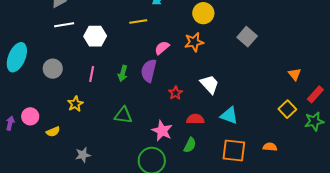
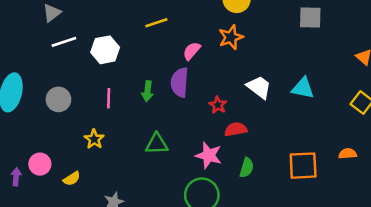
gray square: (247, 37) -> (310, 18), moved, turned -30
cyan triangle: (229, 115) -> (303, 88), moved
red semicircle: (195, 119) -> (236, 129), moved

